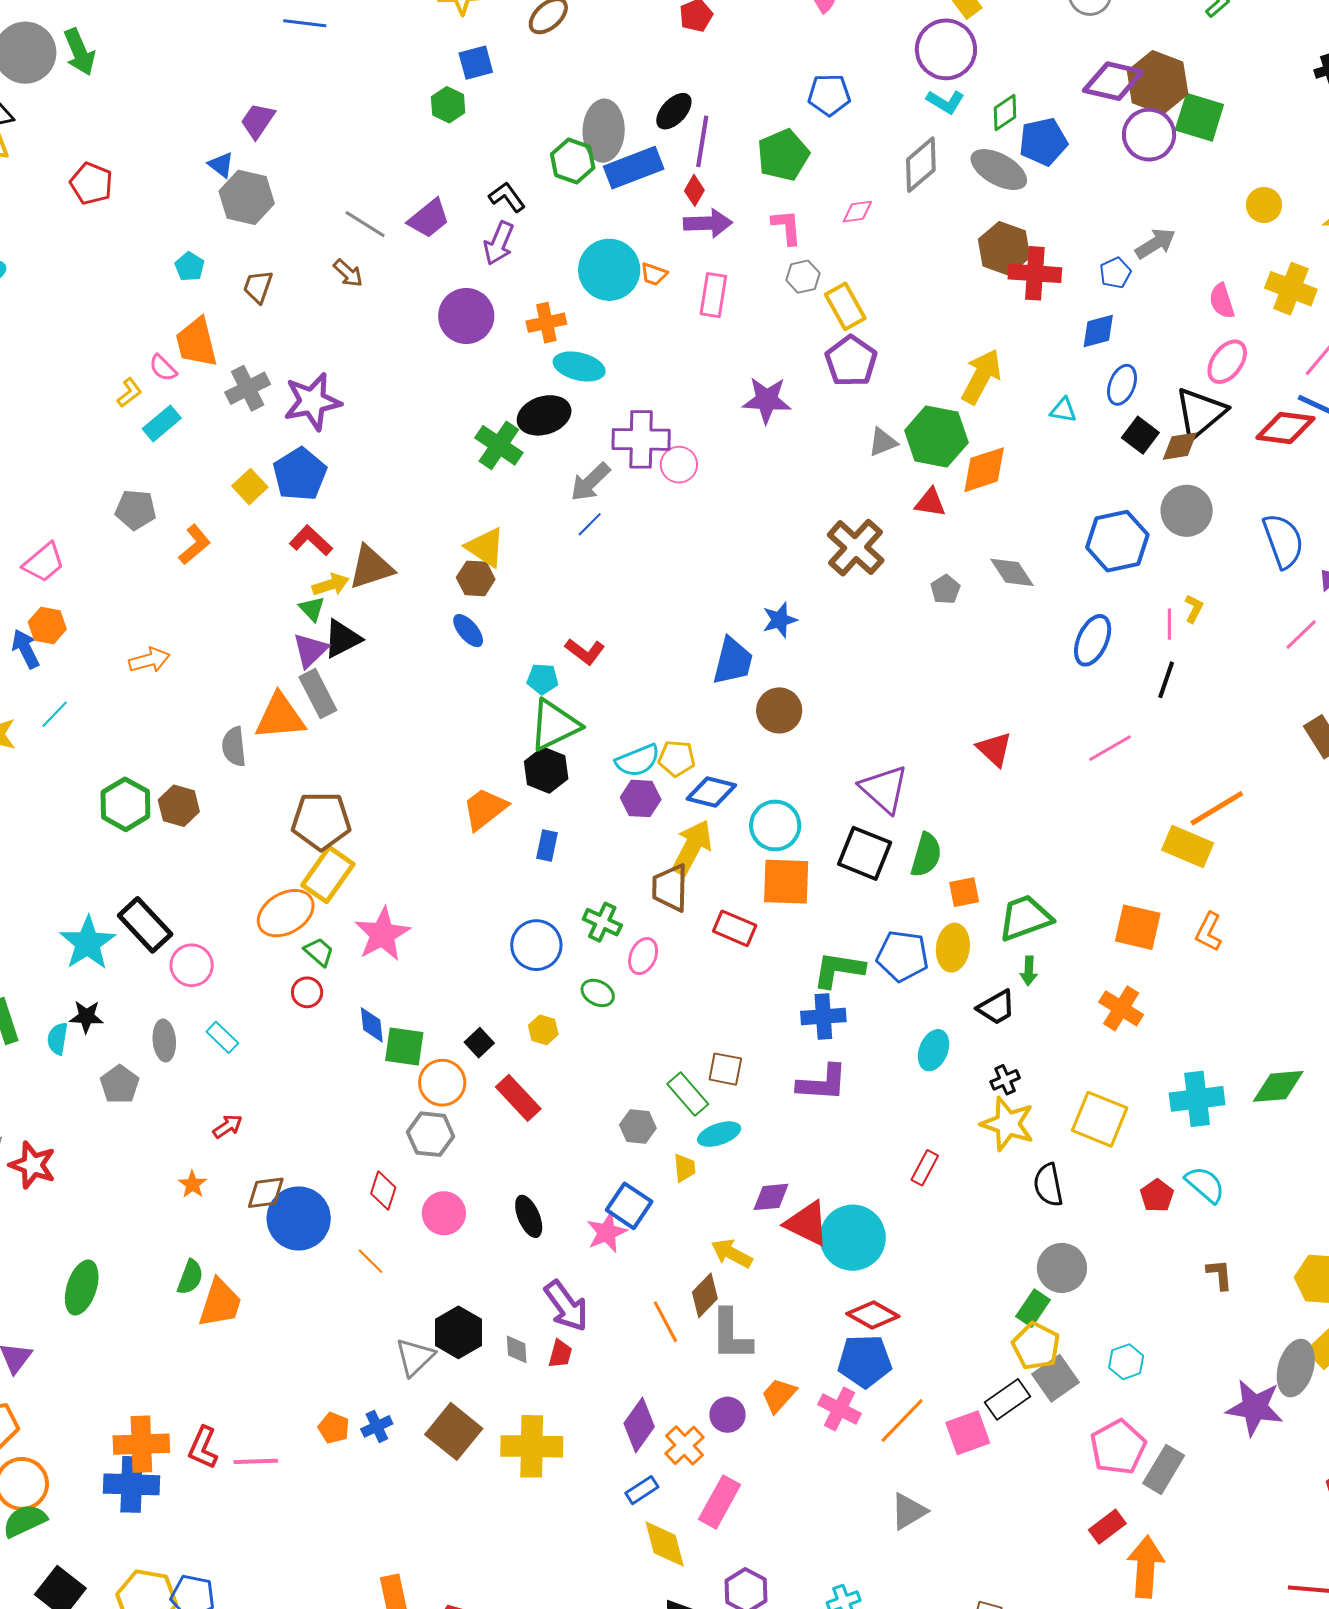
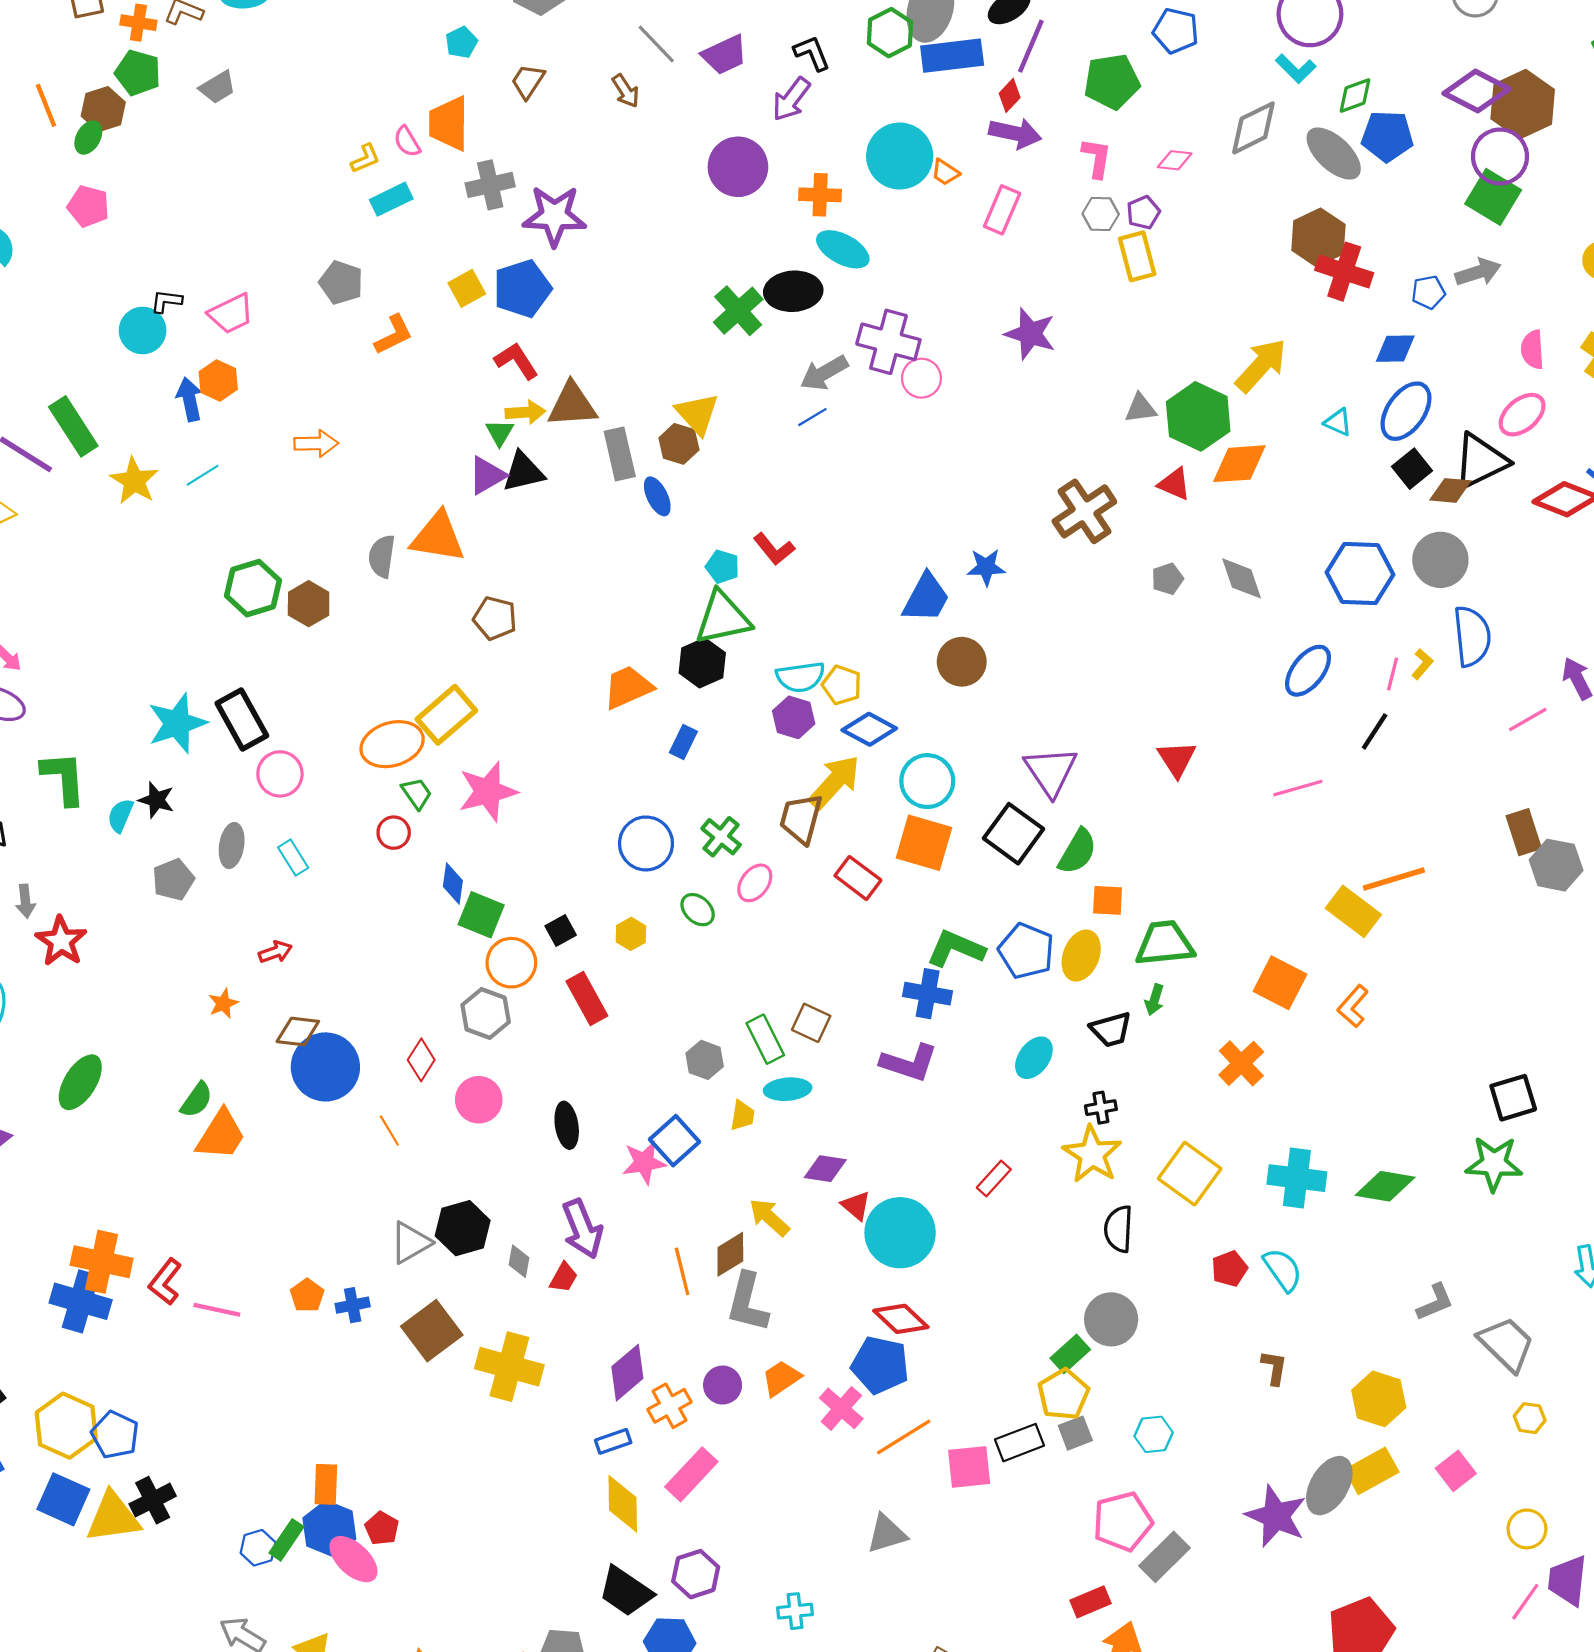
green square: (1199, 117) -> (1493, 197), moved
purple pentagon: (851, 361) -> (1143, 212), moved, size x0.6
blue ellipse: (1122, 385) -> (1406, 411), size x1.4
blue semicircle: (1283, 541) -> (1472, 636), moved
gray rectangle: (318, 694) -> (620, 454), moved
brown pentagon: (321, 821) -> (495, 618), moved, size x0.7
red triangle: (807, 1223) -> (856, 1206), size x0.6
gray square: (1055, 1378) -> (1075, 1433), size x0.7

